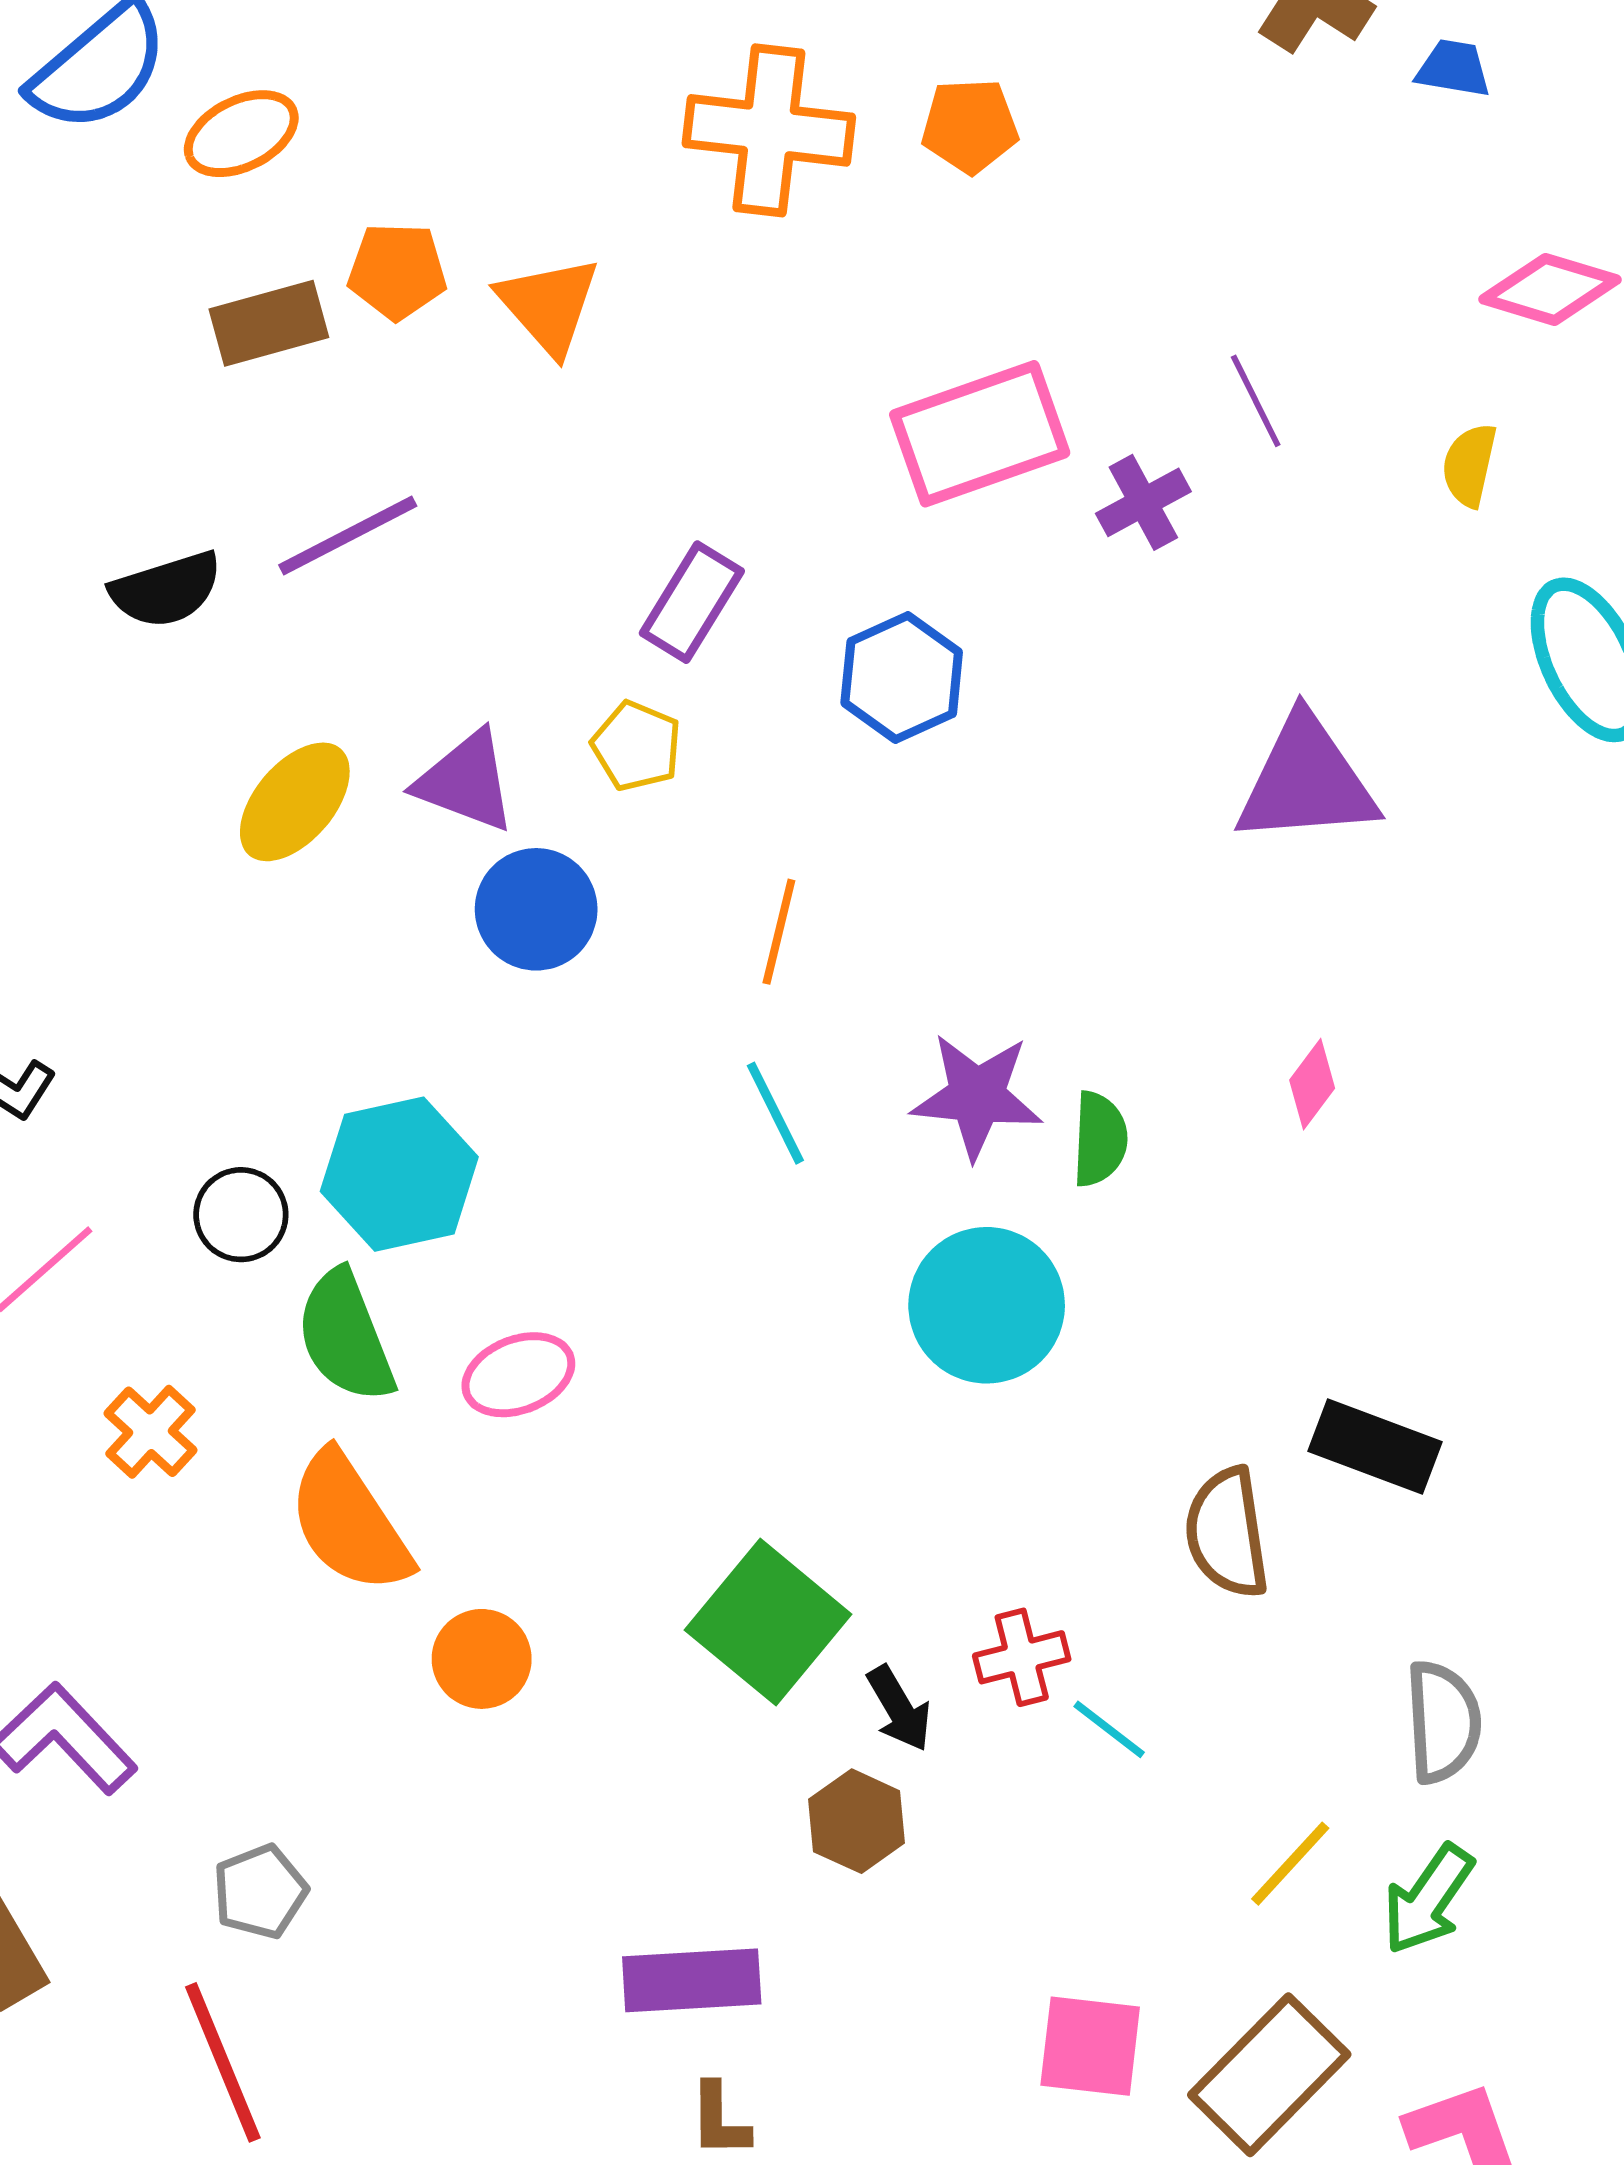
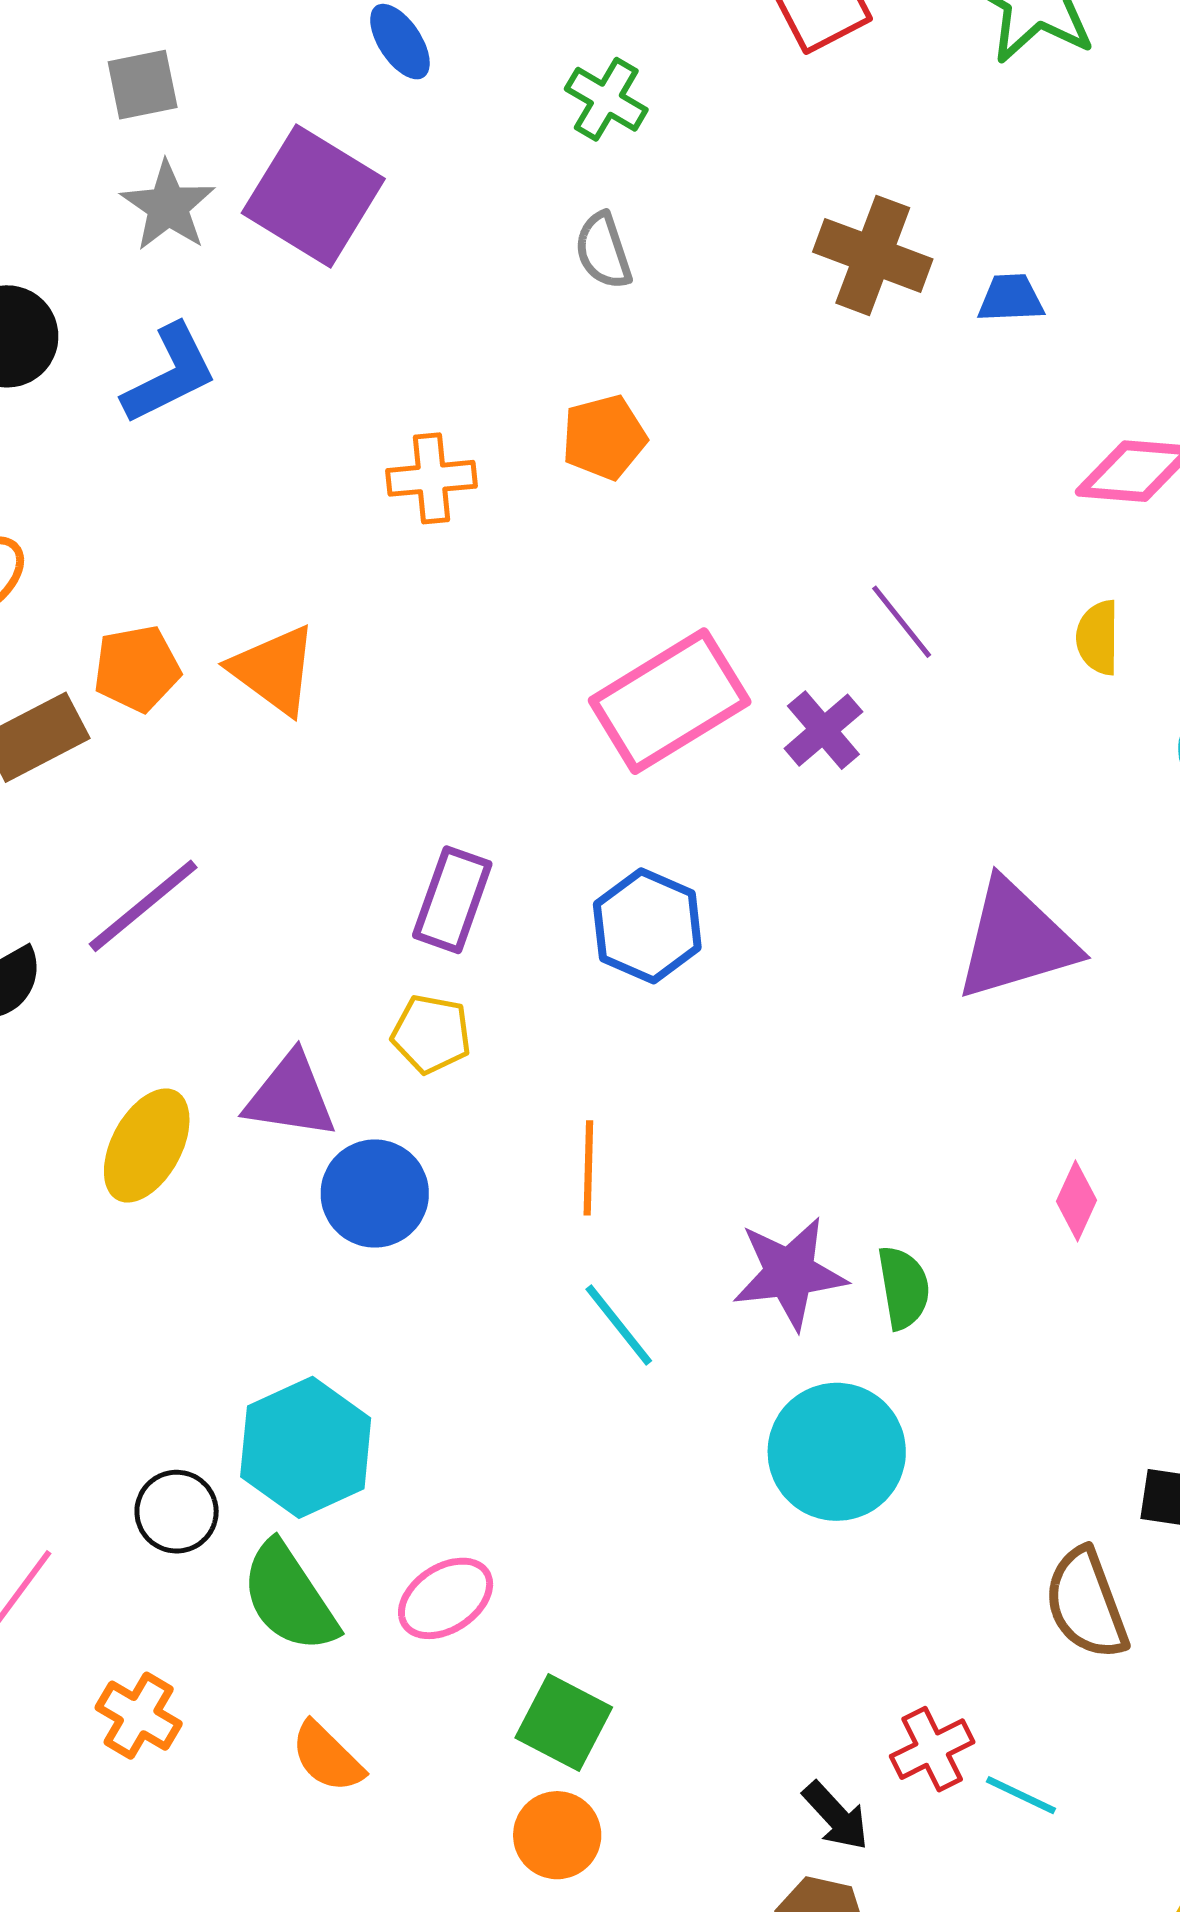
orange cross: (769, 130) -> (431, 478), size x0.6
orange semicircle: (349, 1522) -> (327, 1757), size x0.6
green square: (768, 1622) -> (564, 1723), moved, size x0.7
orange circle: (482, 1659) -> (557, 1835), moved

